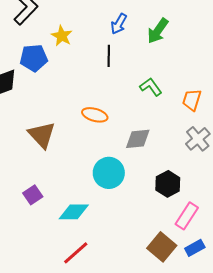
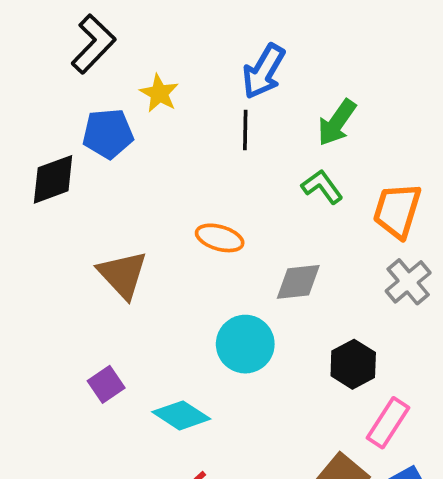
blue arrow: (119, 24) -> (264, 71), size x1.4
green arrow: (158, 31) -> (337, 123), moved
orange trapezoid: (192, 100) -> (397, 210), size x1.4
cyan diamond: (74, 212) -> (181, 415), turned 32

